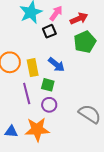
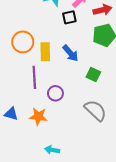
green square: (48, 85) -> (93, 75), moved
orange star: (37, 129) -> (38, 116), size x0.7

